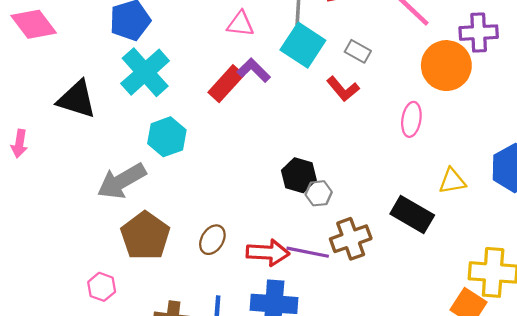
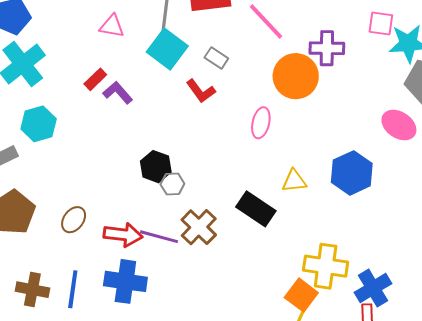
purple L-shape: (254, 70) -> (118, 93), moved
red rectangle: (226, 84) -> (95, 79), size x0.7
brown cross: (351, 239) -> (199, 227), turned -30

